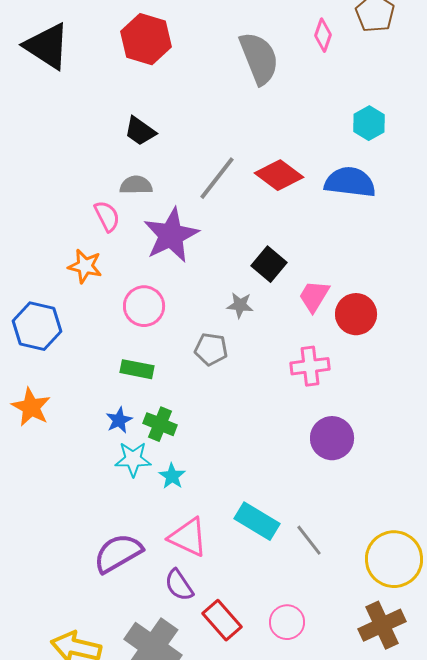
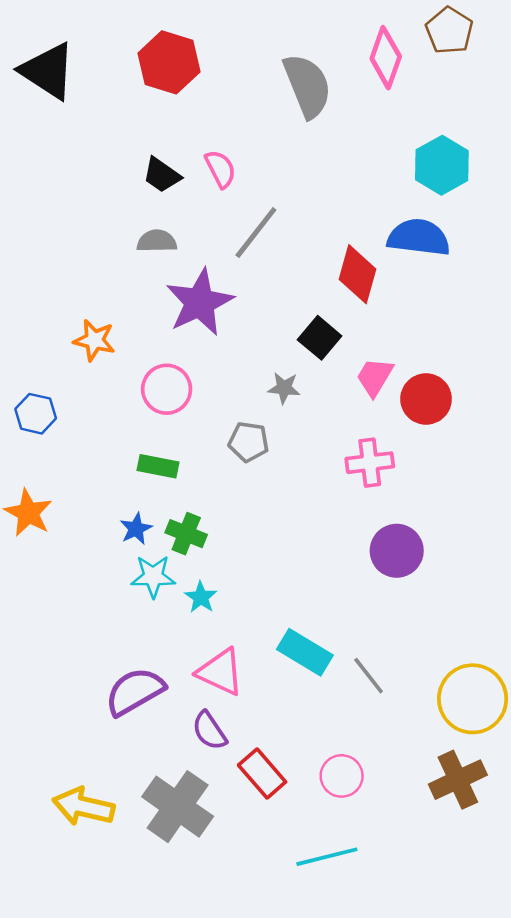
pink diamond: (323, 35) -> (386, 58), size x1.5
cyan hexagon: (369, 123) -> (442, 165), size x1.4
red diamond: (279, 175) -> (357, 274), moved, turned 69
pink semicircle: (107, 216) -> (220, 169), moved
blue hexagon: (37, 326) -> (36, 414), size x0.7

